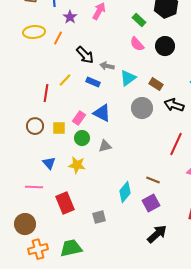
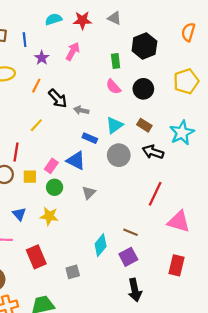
green rectangle: (139, 20) -> (116, 61), turned 40
orange line: (58, 38) -> (36, 86), moved
cyan triangle: (128, 78) -> (114, 125), moved
blue rectangle: (93, 82) -> (90, 138), moved
brown rectangle: (156, 84) -> (144, 125), moved
red line: (46, 93) -> (16, 152), moved
gray triangle: (105, 146) -> (89, 193), moved, turned -32
black arrow: (157, 234) -> (135, 290), turned 120

